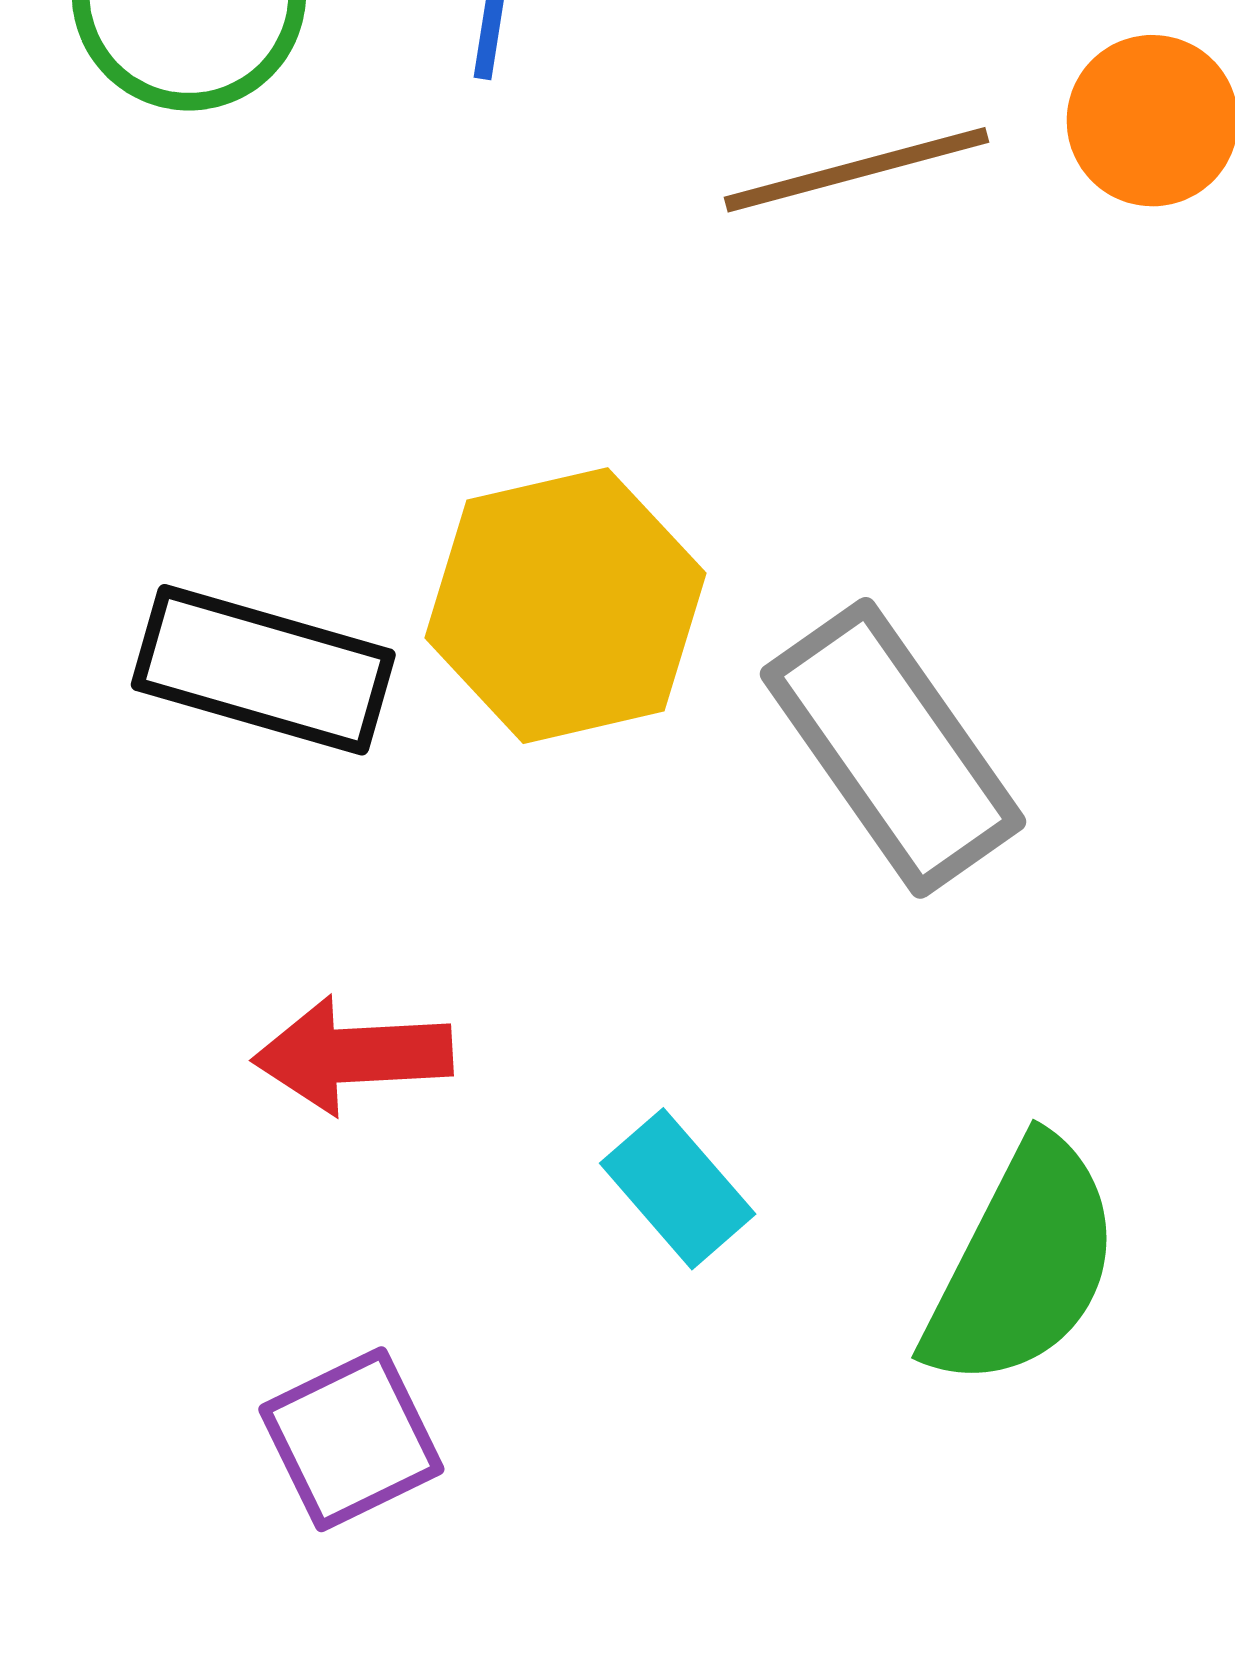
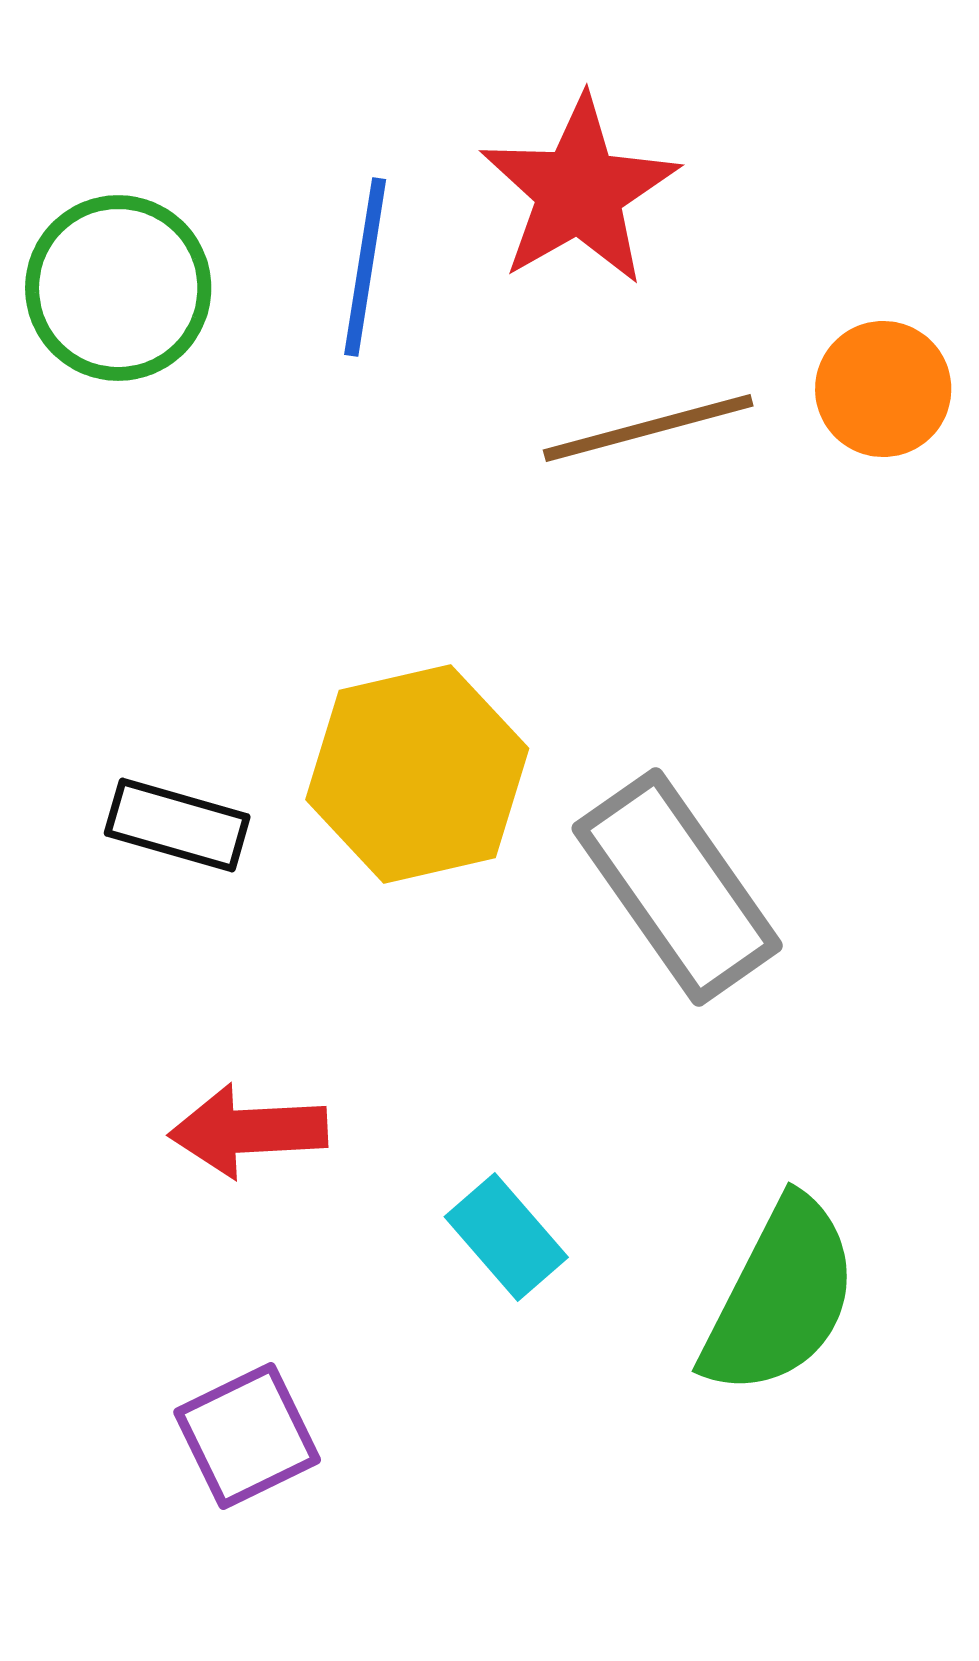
black rectangle: (263, 670) -> (177, 825), size x0.7

